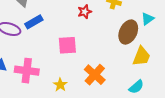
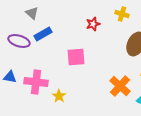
orange cross: (95, 75) -> (120, 86), moved
yellow star: (60, 85) -> (59, 96), moved

